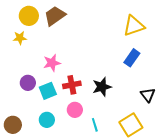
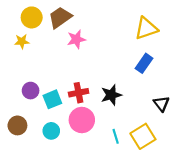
pink star: (52, 63) -> (76, 39), moved
pink circle: (75, 110) -> (82, 120), size x1.5
brown circle: (13, 125) -> (17, 125), moved
cyan line: (95, 125) -> (116, 136), moved

